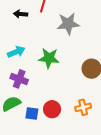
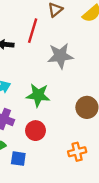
red circle: (52, 109) -> (36, 131), moved

